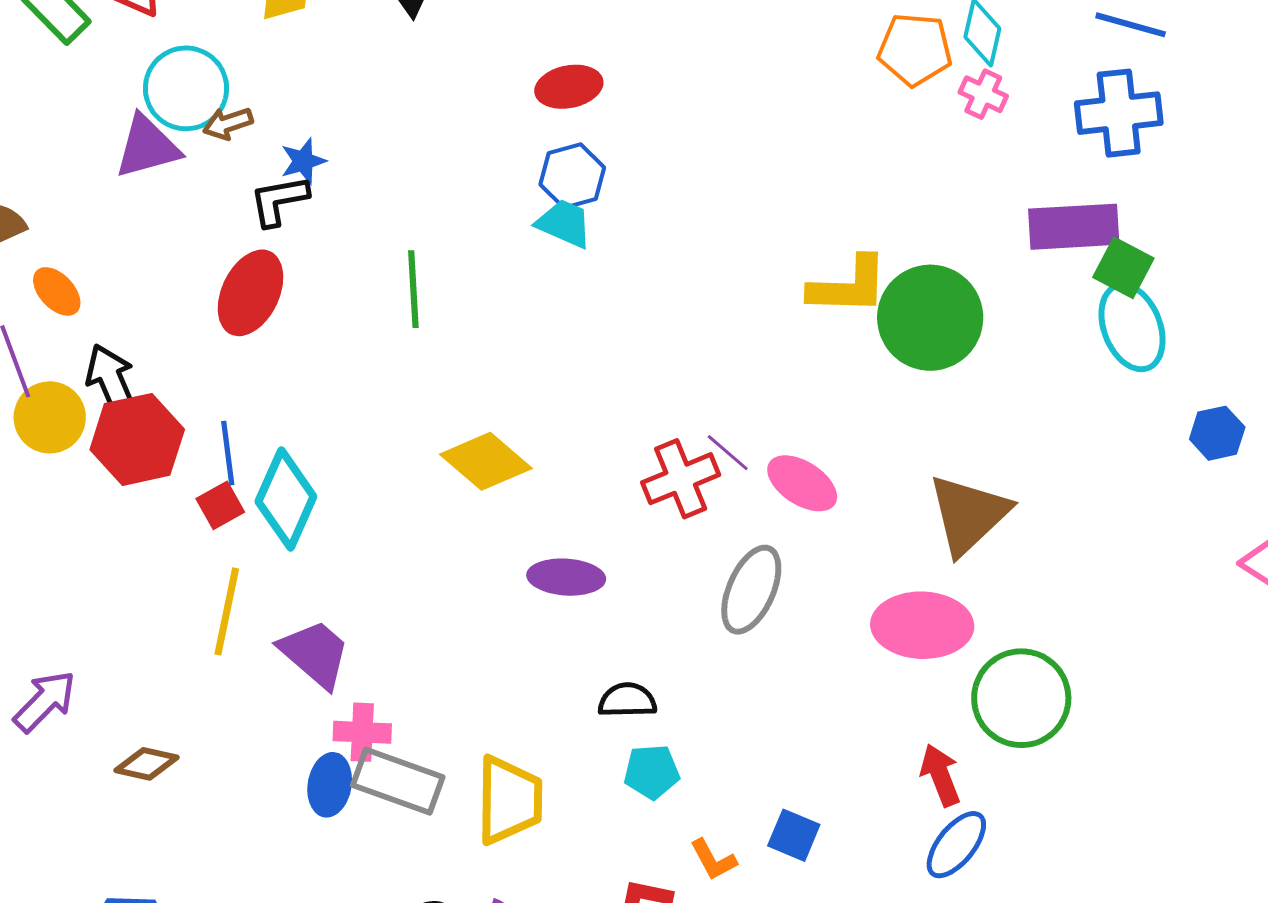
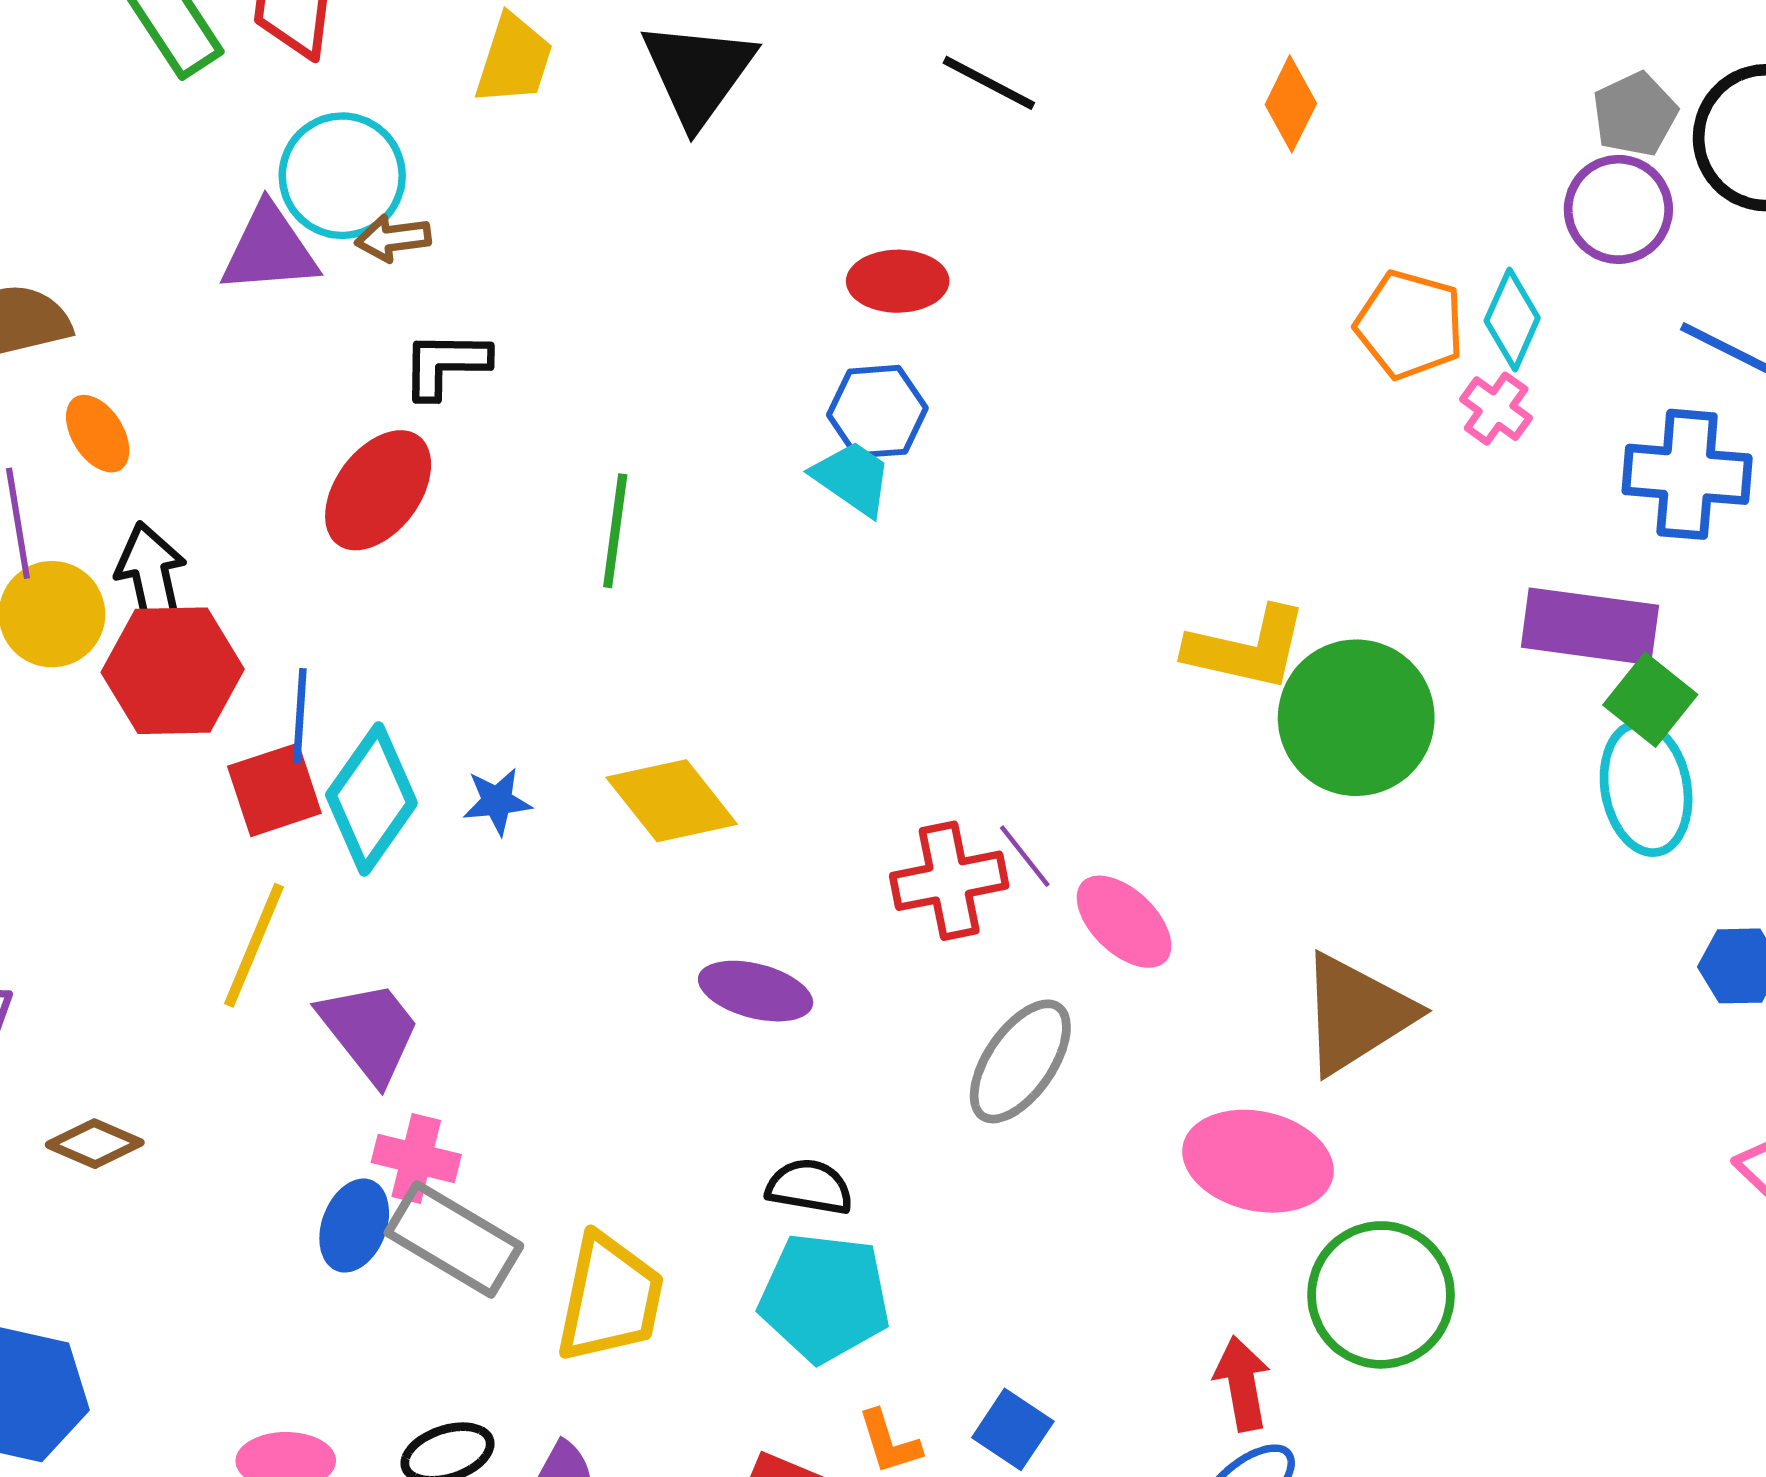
blue star: (303, 161) -> (497, 801), moved
red square: (220, 505) -> (274, 790), size x1.4
cyan pentagon: (652, 772) -> (825, 1297), size x1.6

